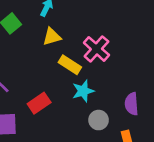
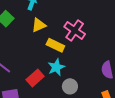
cyan star: (83, 91) -> (56, 67), moved
gray circle: (99, 120) -> (70, 86), moved

